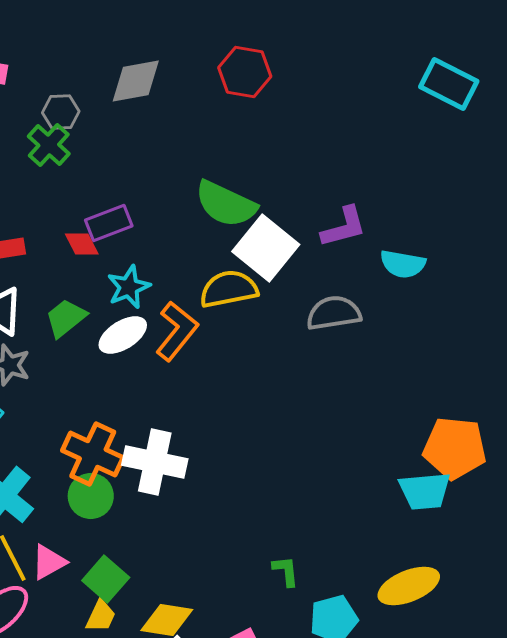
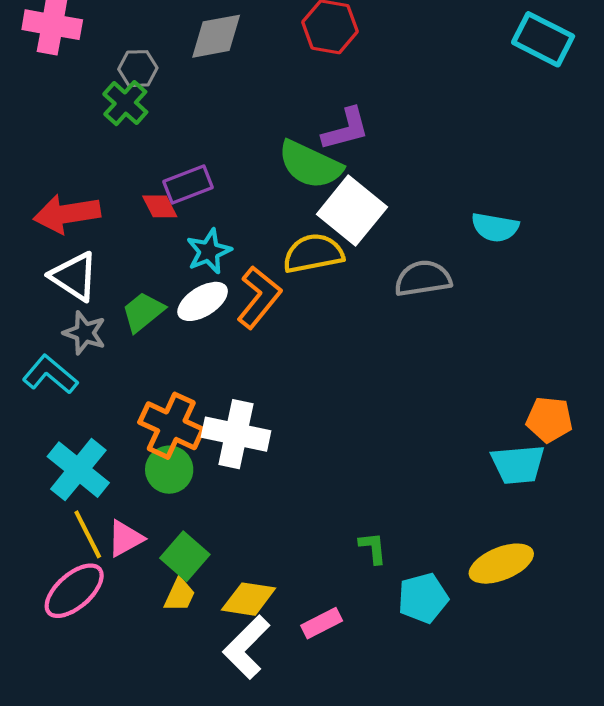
purple L-shape: (344, 227) -> (346, 129), moved
green trapezoid: (66, 318) -> (143, 312), moved
orange pentagon: (455, 448) -> (549, 419), size x0.7

